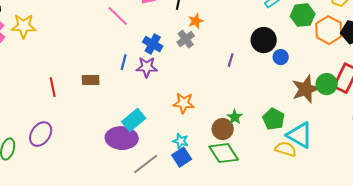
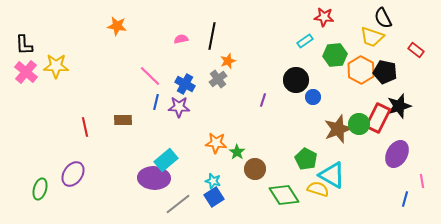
pink line: (118, 16) -> (150, 76), moved
green star: (235, 117) -> (237, 152), moved
green diamond: (224, 153) -> (284, 195), moved

